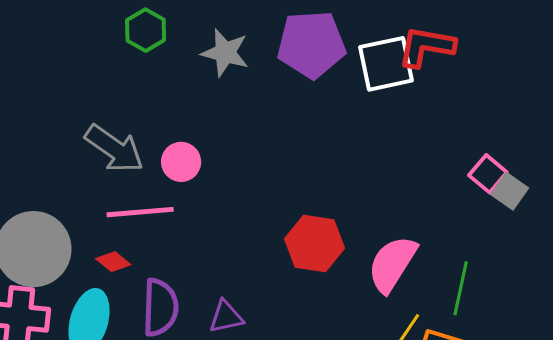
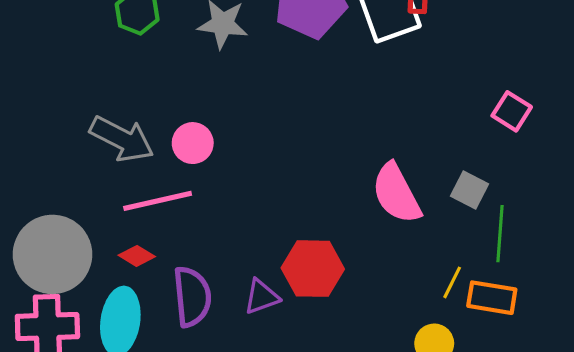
gray square: (510, 191) -> (470, 190), moved
red hexagon: (315, 243) -> (313, 269), moved
pink semicircle: (392, 264) -> (396, 193), moved, turned -52

